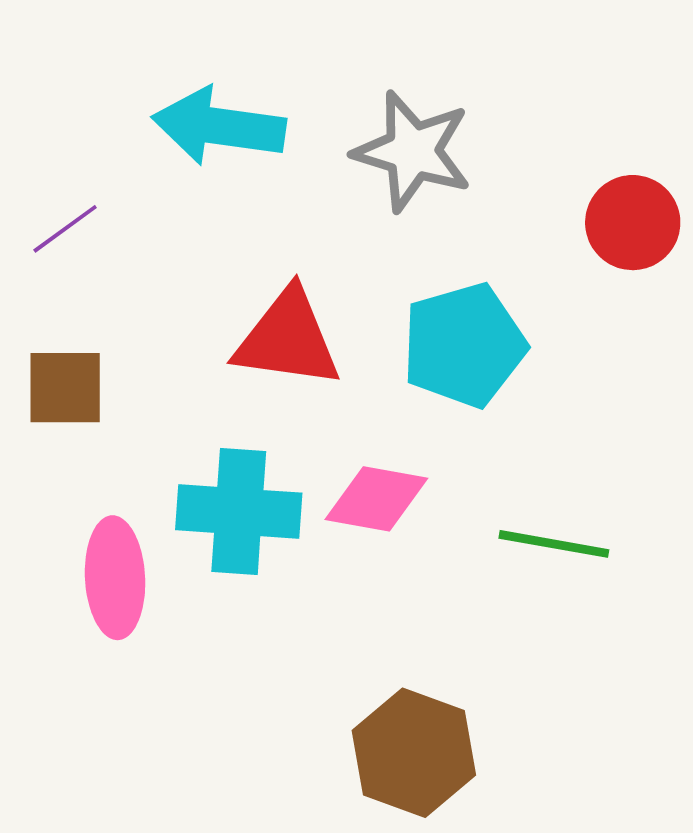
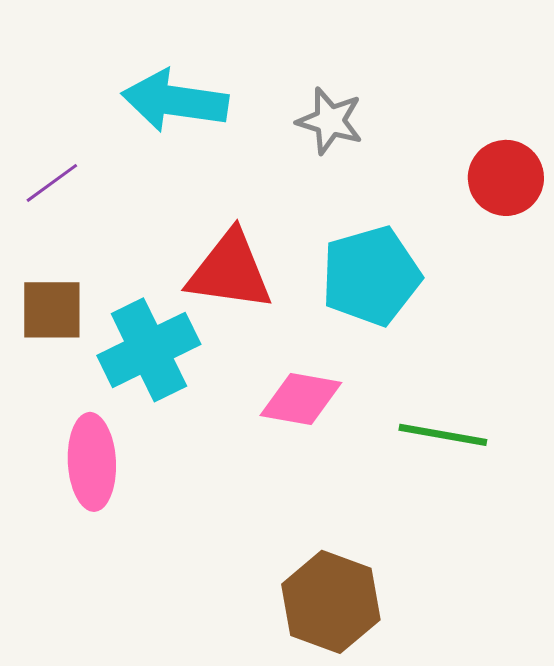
gray star: (413, 151) -> (330, 121), size x0.7
cyan cross: (239, 511) -> (149, 350), moved, turned -30

